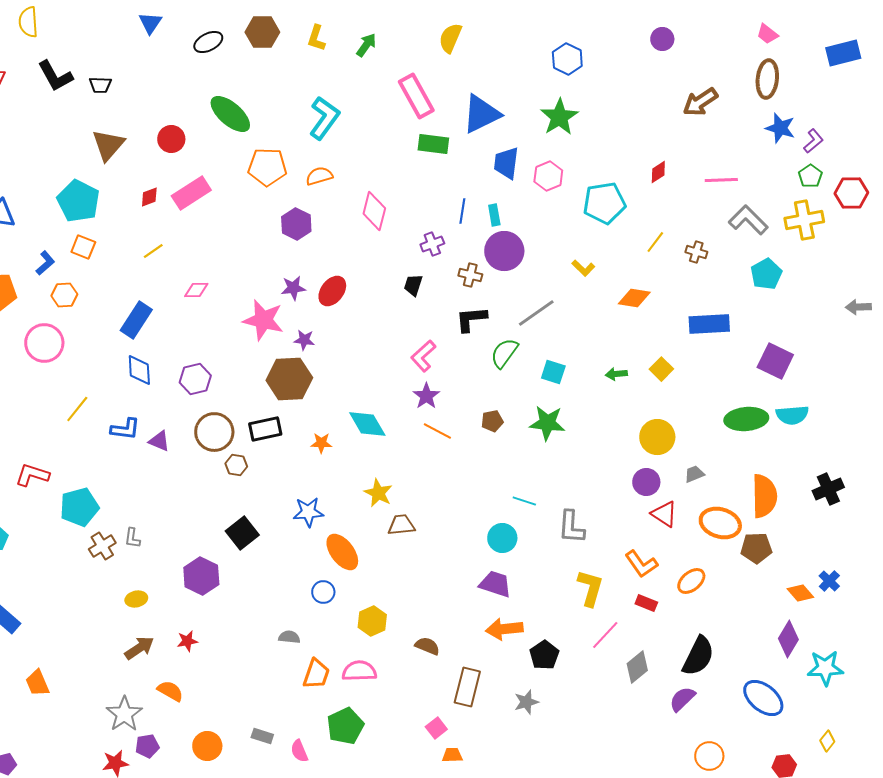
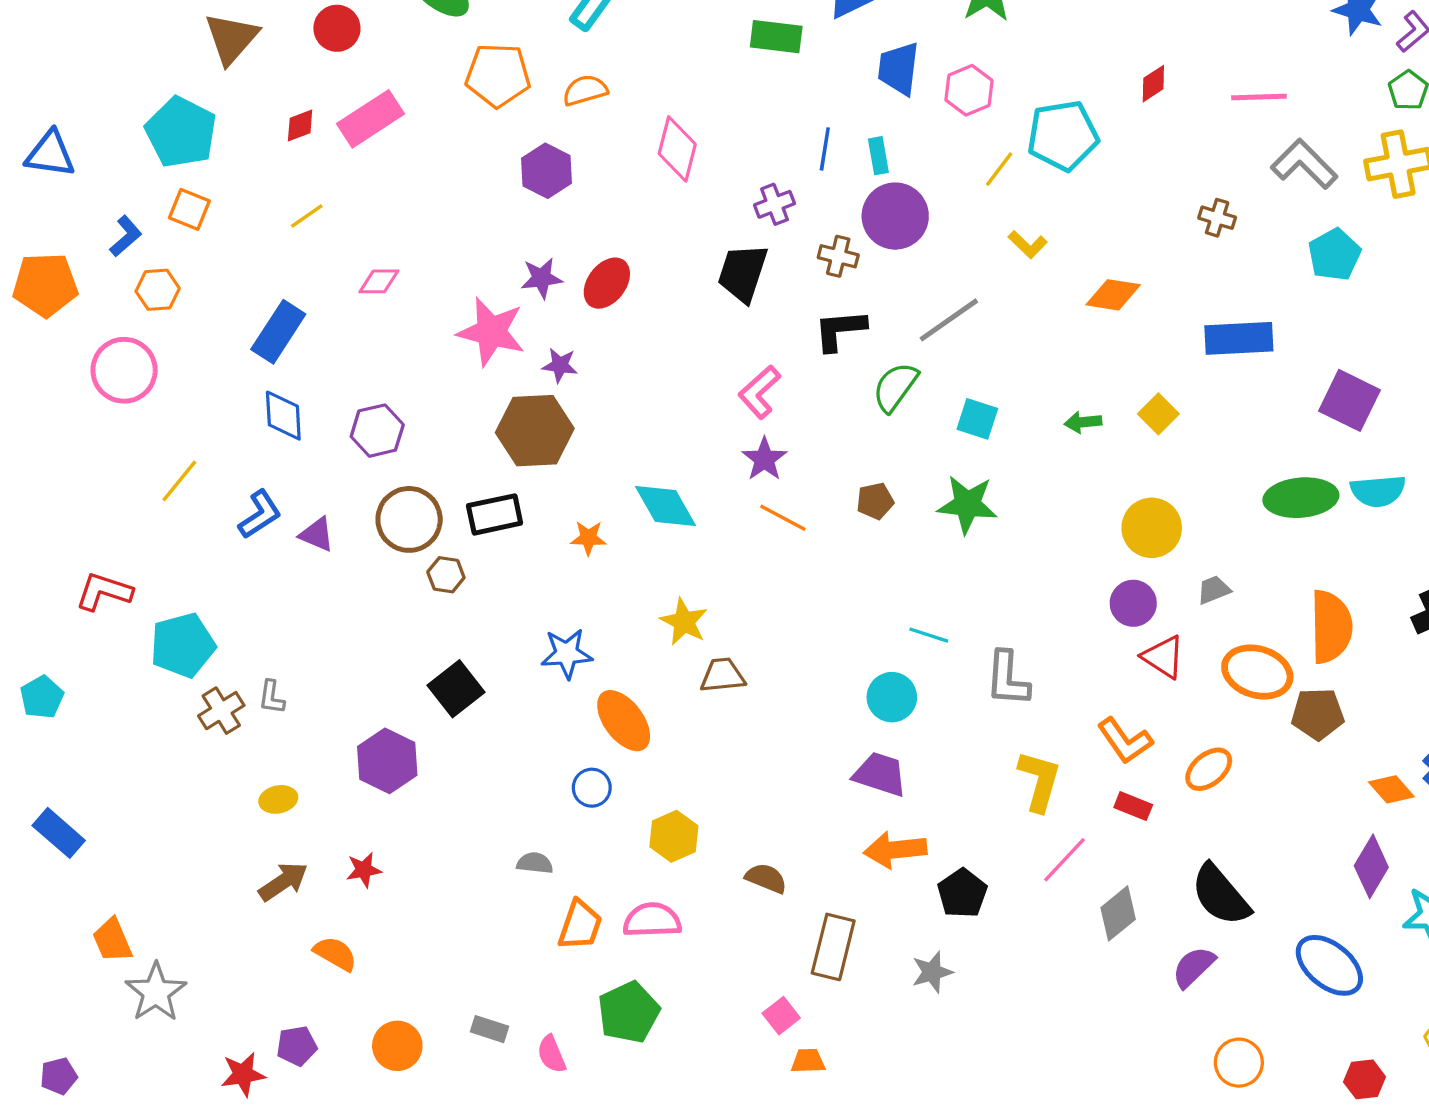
yellow line: (655, 242) -> (999, 169), moved
black trapezoid: (413, 285) -> (743, 273), size x1.6
blue L-shape: (125, 429) -> (260, 514), turned -40
black semicircle: (698, 656) -> (1220, 895), turned 114
gray star: (124, 714) -> (156, 992), moved

